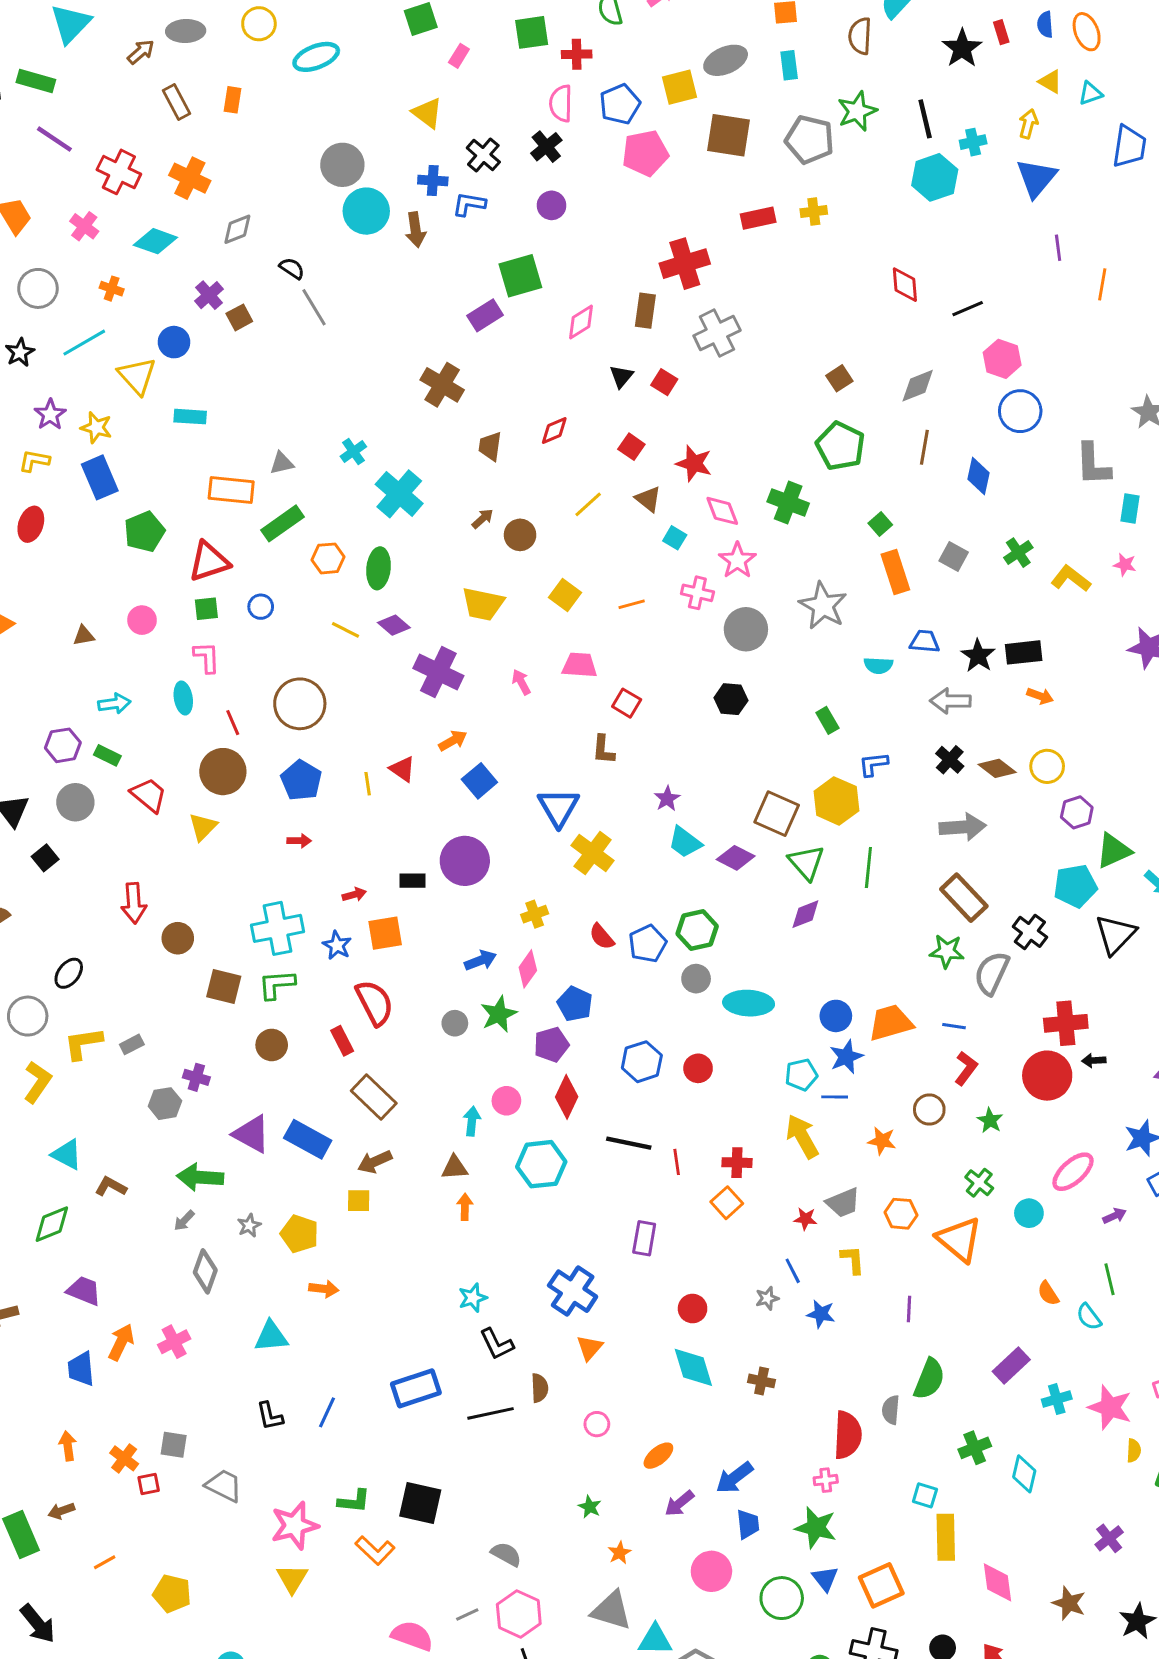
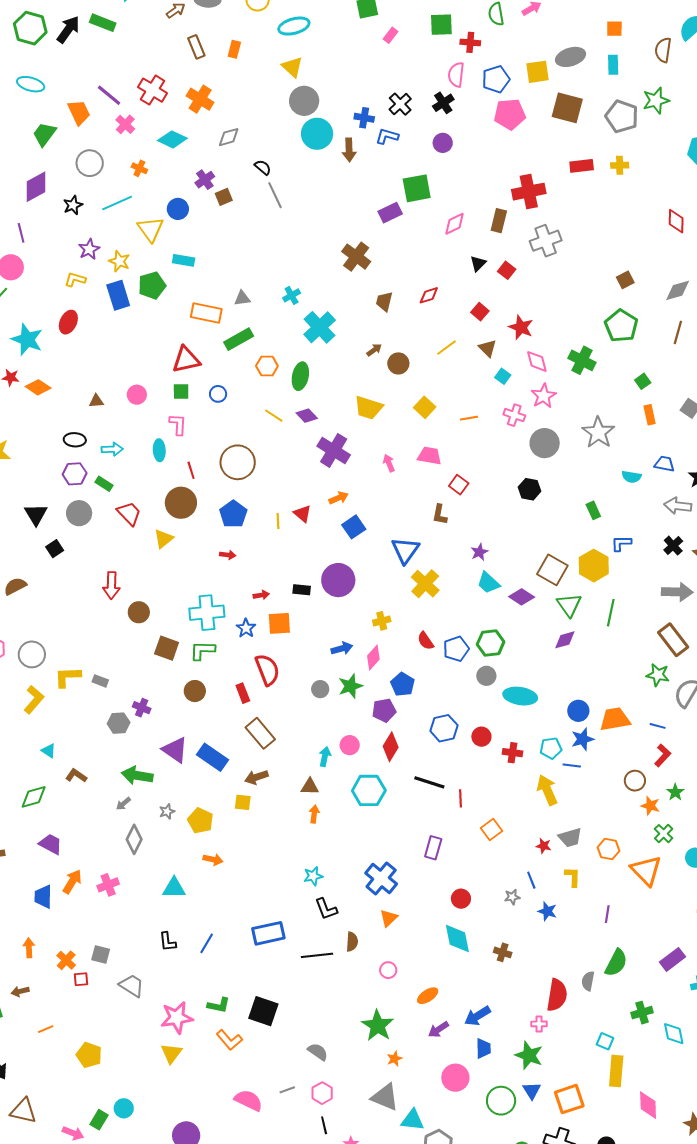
yellow triangle: (427, 113) -> (292, 67), moved
purple line: (54, 139) -> (109, 95), moved
green pentagon: (144, 532) -> (152, 285), moved
orange rectangle: (895, 572) -> (650, 415), size x0.7
black ellipse: (69, 973) -> (75, 440), moved, turned 50
gray rectangle: (132, 1044) -> (100, 681), turned 42
orange star: (882, 1141) -> (650, 806), moved
cyan triangle: (67, 1154) -> (49, 751), size x0.7
red cross: (737, 1163) -> (512, 753), moved
cyan diamond: (1024, 1474) -> (674, 1034), turned -30
green star: (590, 1507) -> (378, 1026), size x2.0
pink hexagon: (519, 1614) -> (322, 1093), size x0.7

